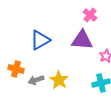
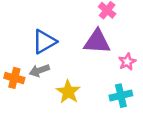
gray arrow: (36, 80) -> (39, 70), moved

